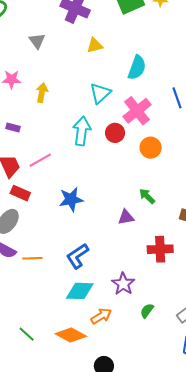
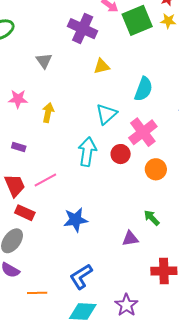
orange line: (32, 258) -> (37, 293), moved

